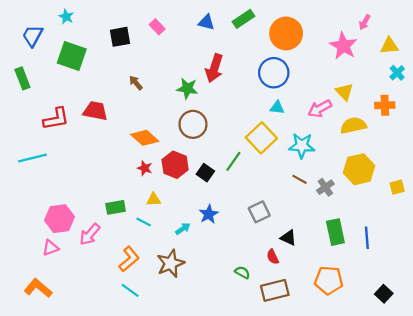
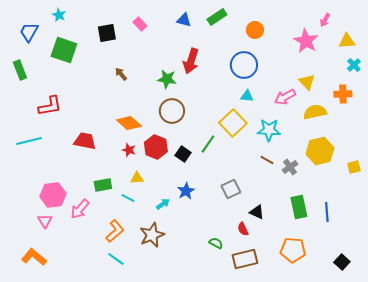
orange circle: (286, 33) -> (255, 30), size x0.6
red trapezoid: (95, 111) -> (85, 141), moved
pink triangle: (50, 248) -> (45, 221), turned -42

